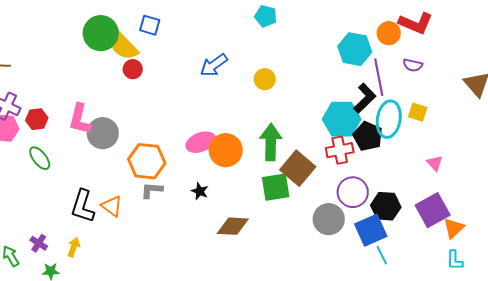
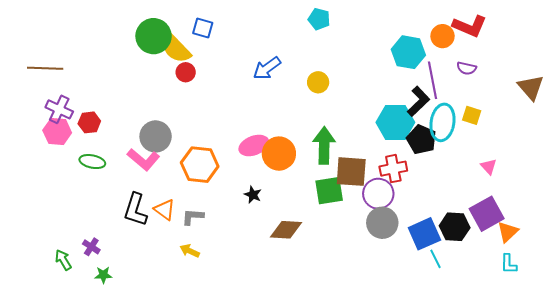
pink L-shape: (80, 119) -> (143, 160), moved, turned -64
red cross: (340, 150) -> (393, 169), moved
green ellipse: (40, 158) -> (92, 162), turned -40
brown square: (298, 168) -> (351, 172), turned -36
gray L-shape: (152, 190) -> (193, 217), moved
purple circle: (353, 192) -> (378, 194), moved
black hexagon: (386, 206) -> (455, 227), moved
yellow arrow: (74, 247) -> (190, 251), moved, turned -84

